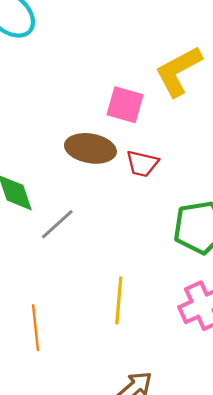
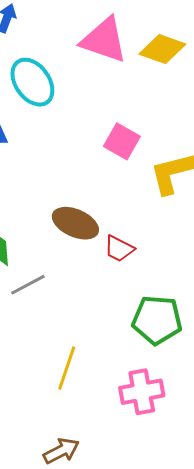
pink square: (125, 105) -> (122, 141), moved

